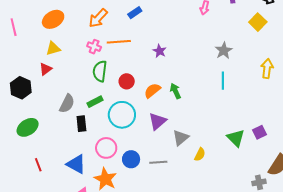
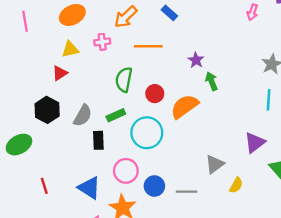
blue rectangle: (135, 13) -> (169, 13), turned 72
pink cross: (94, 47) -> (102, 42), moved, turned -32
black hexagon: (21, 88) -> (47, 110), moved
orange semicircle: (152, 91) -> (184, 106), size x1.4
green arrow: (175, 91) -> (212, 81), moved
purple triangle: (157, 121) -> (255, 142), moved
green ellipse: (28, 127) -> (19, 145), moved

